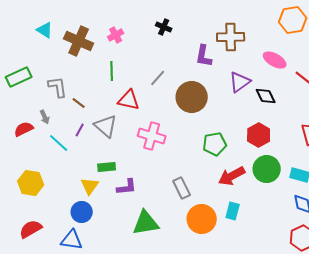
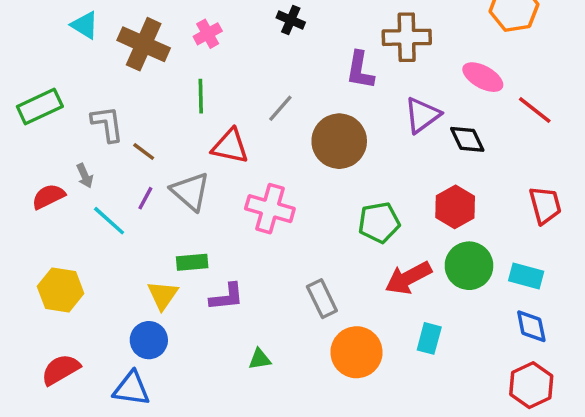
cyan rectangle: (233, 211) -> (429, 338), moved
green triangle: (146, 223) -> (260, 359), size x0.5

